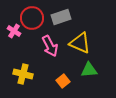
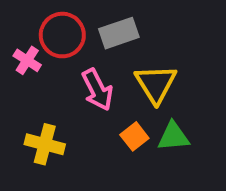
yellow triangle: (80, 43) -> (156, 84), turned 35
orange square: (63, 81) -> (134, 136), moved

